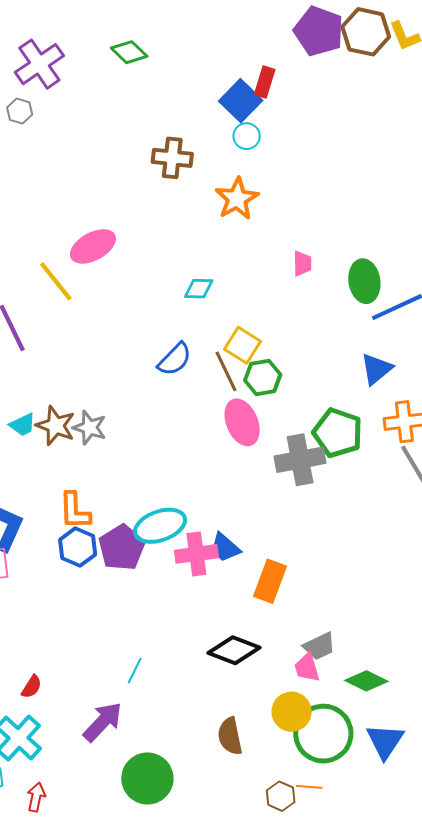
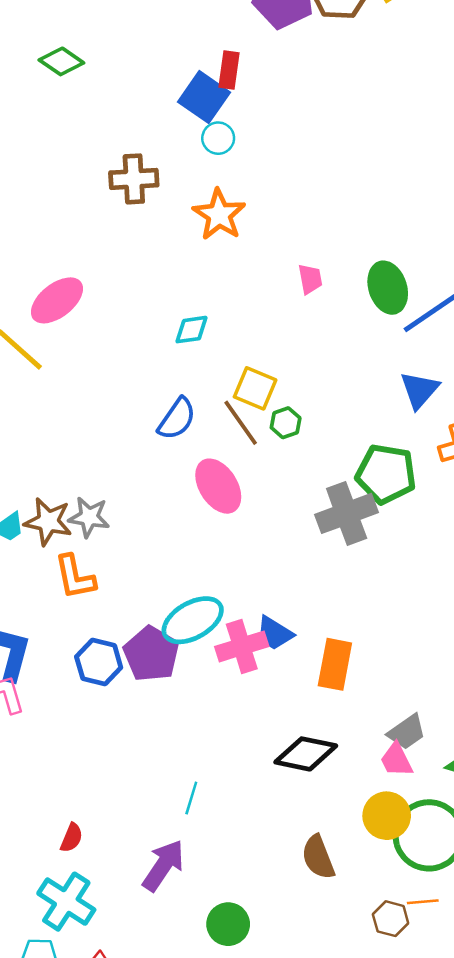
green hexagon: (263, 377) -> (286, 423), size x0.7
pink ellipse: (242, 422) -> (218, 486), moved
orange L-shape: (75, 511) -> (75, 577), moved
green circle: (147, 778) -> (228, 924), size x0.7

